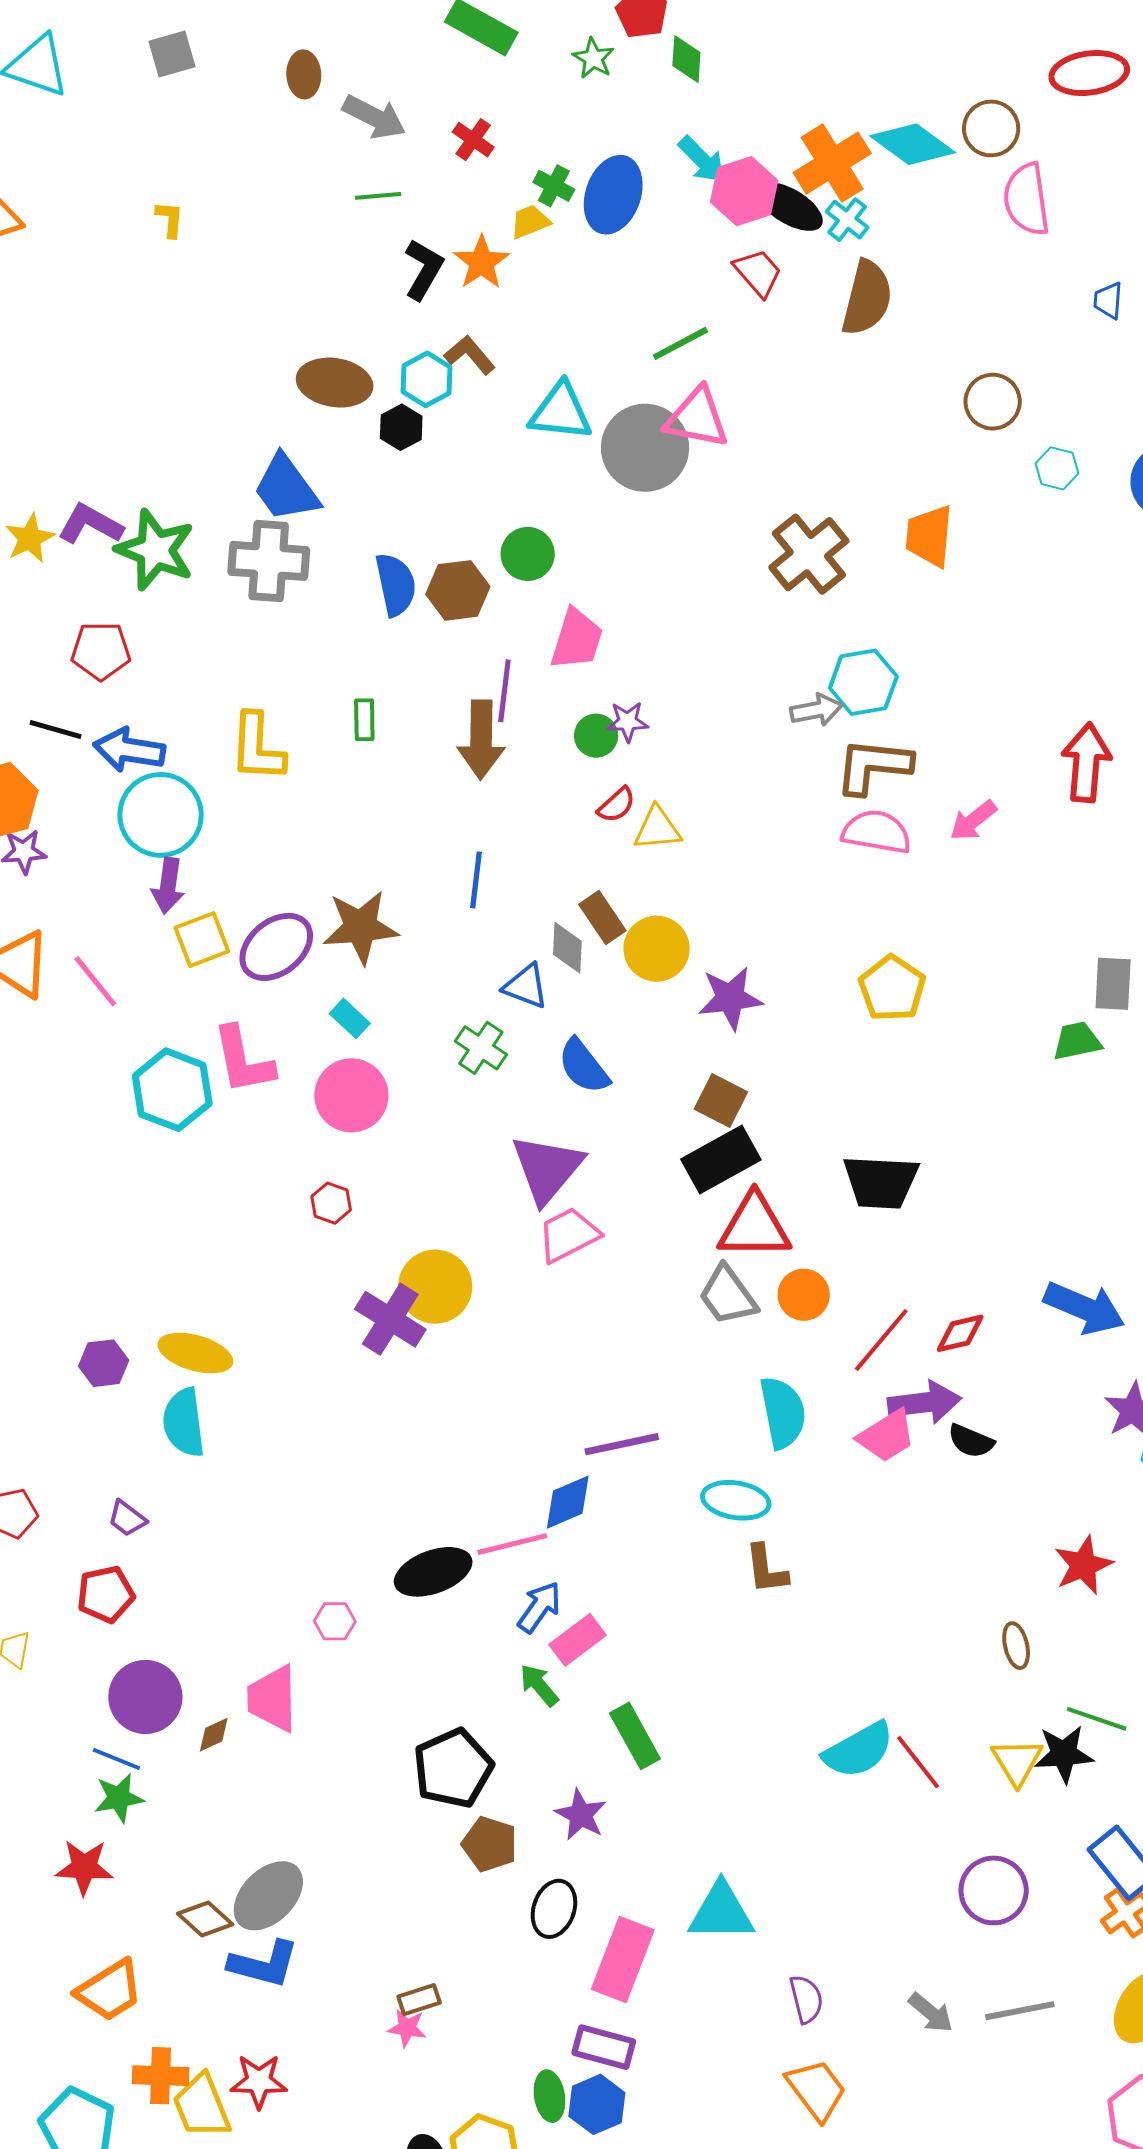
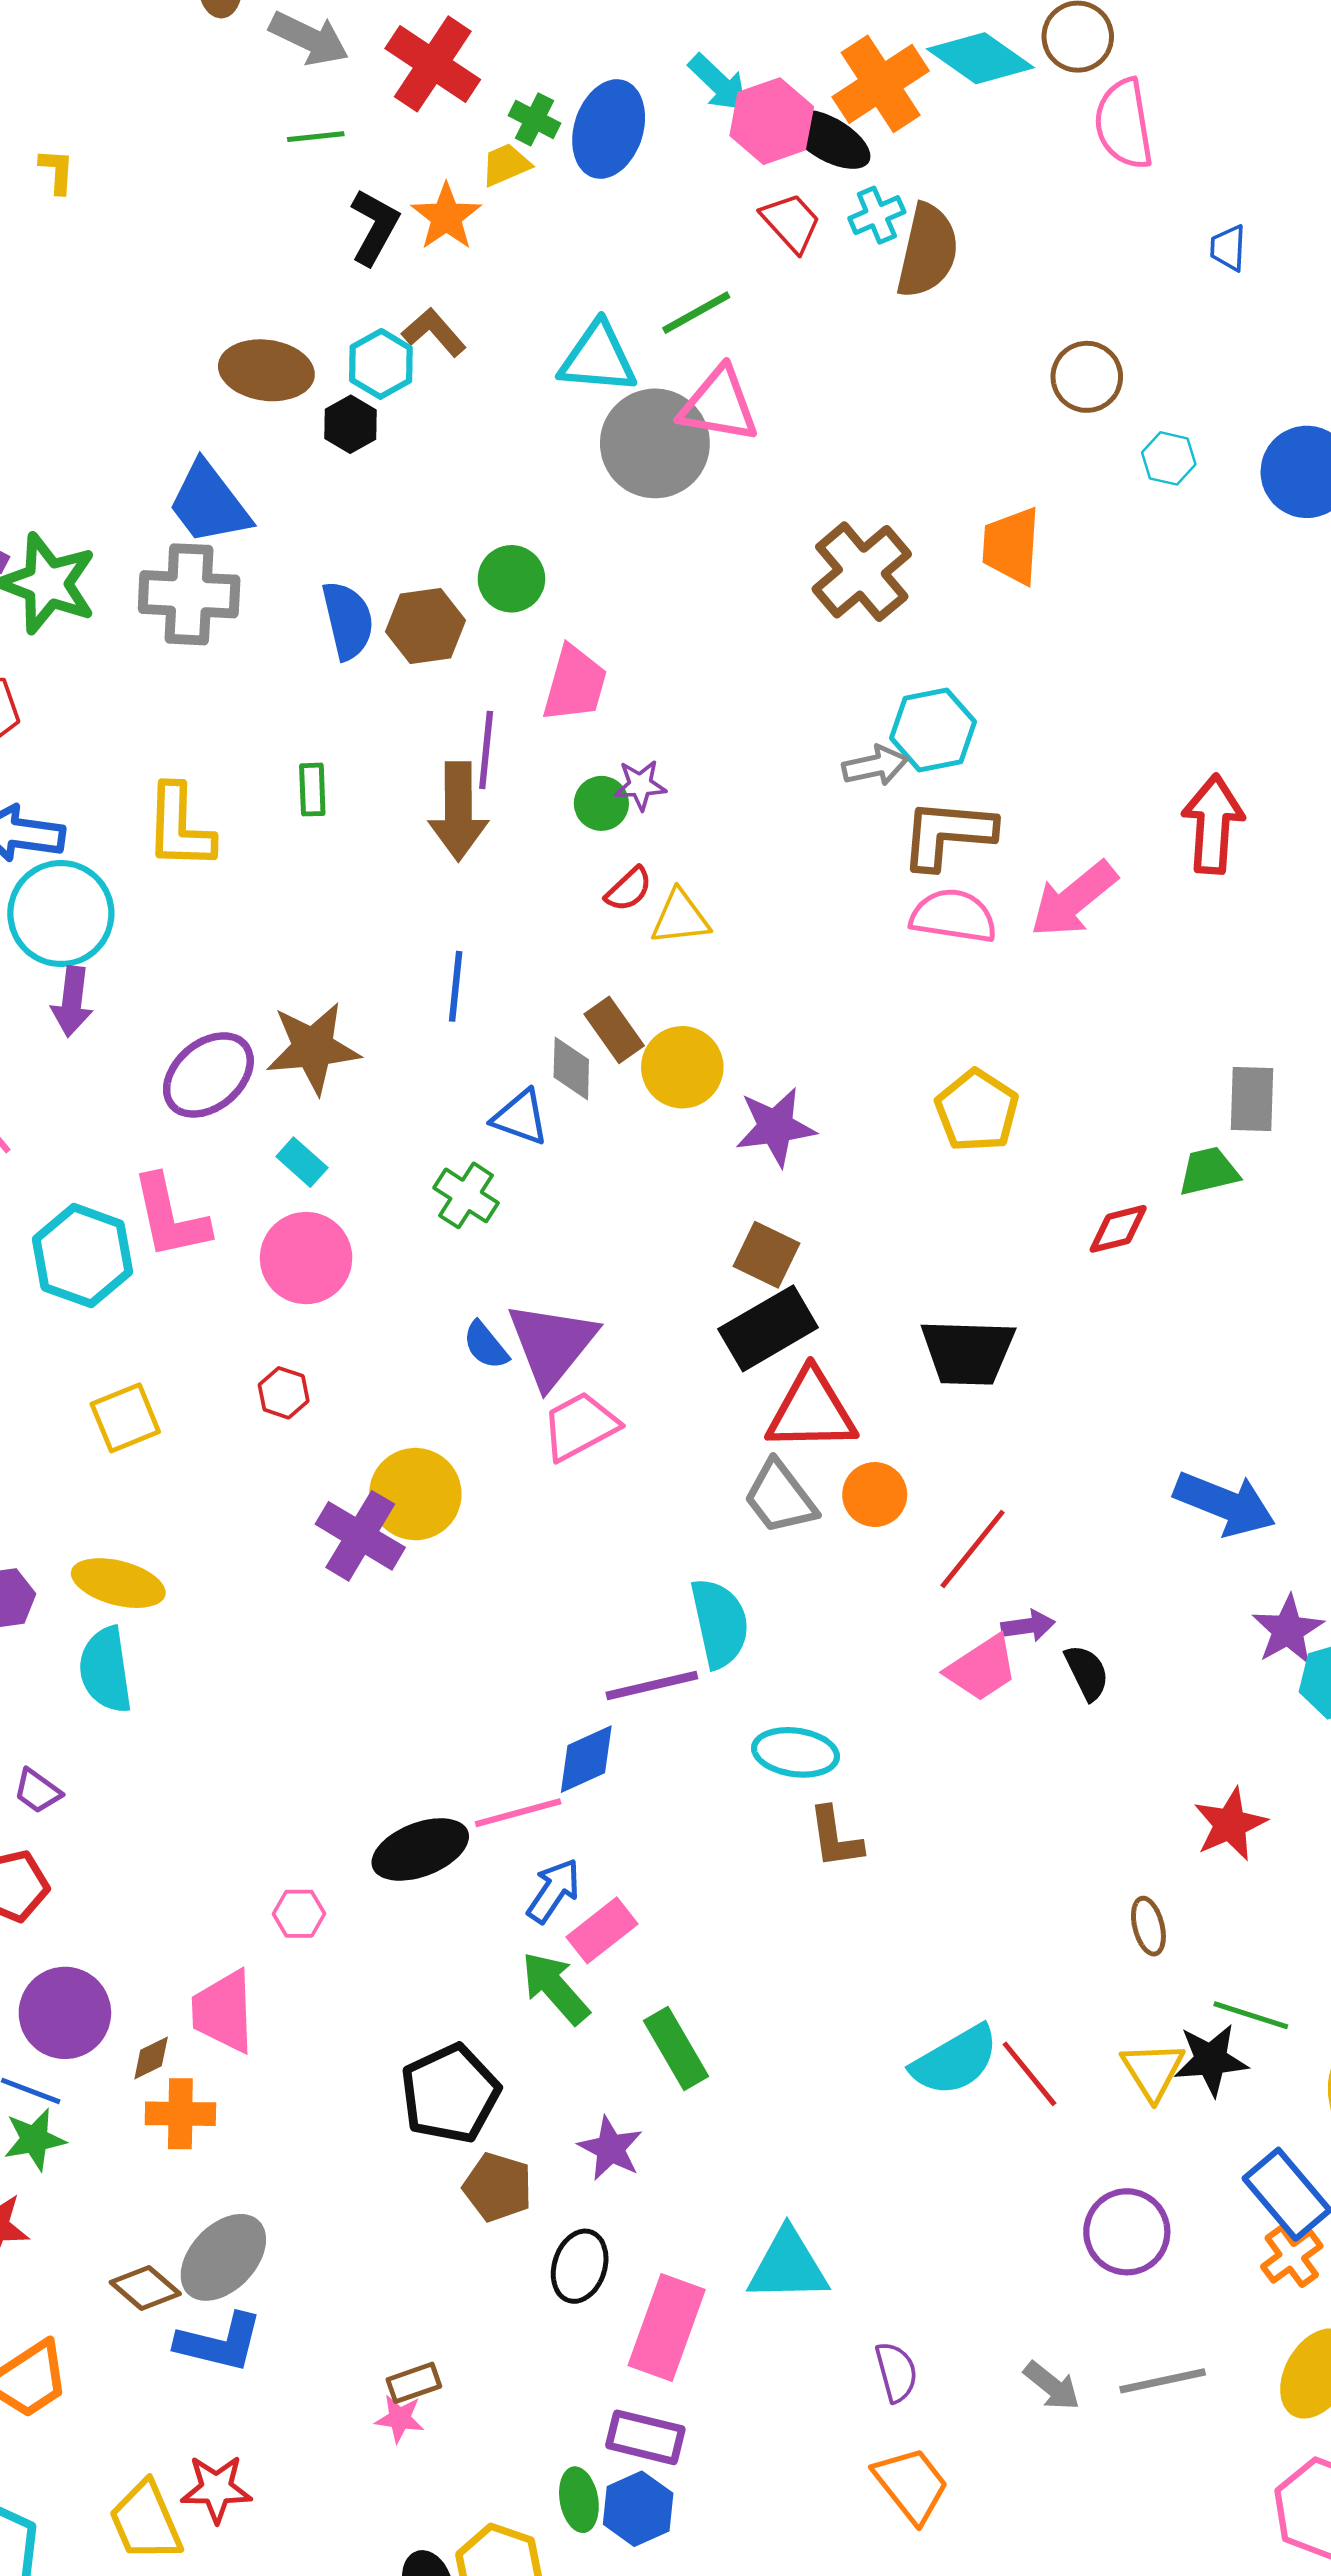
red cross: (473, 140) -> (433, 64), size x1.8
cyan cross: (847, 220) -> (877, 215), moved, turned 30
cyan triangle: (561, 412) -> (598, 358), moved
pink arrow: (973, 821) -> (1074, 899), size x1.5
yellow square: (202, 940) -> (125, 1418), moved
blue semicircle: (584, 1066) -> (486, 1345), moved, size x0.7
red diamond: (960, 1333) -> (1118, 1229), moved
purple arrow: (925, 1403) -> (1028, 1626), size x0.6
cyan semicircle: (783, 1413) -> (720, 1623), moved
black semicircle: (971, 1441) -> (1087, 1672), turned -138
green arrow: (539, 1685) -> (555, 1988), size x1.4
orange cross: (161, 2076) -> (180, 2114), moved

